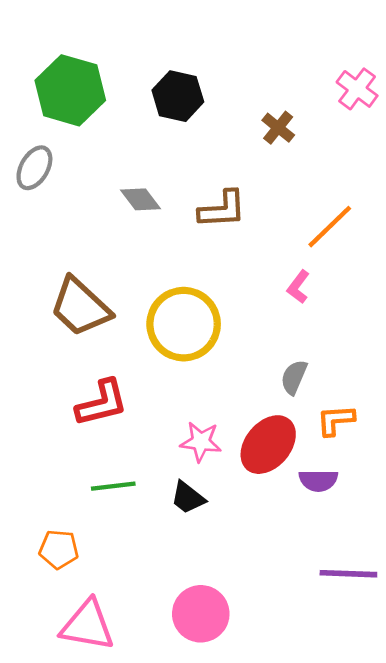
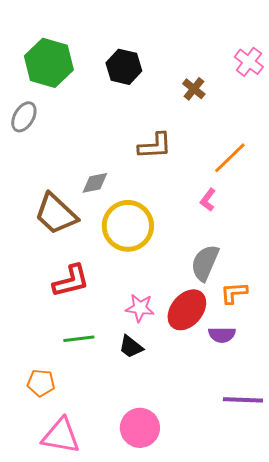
gray diamond: (141, 199) -> (95, 183), moved, turned -64
gray semicircle: (294, 377) -> (205, 263), size x1.5

